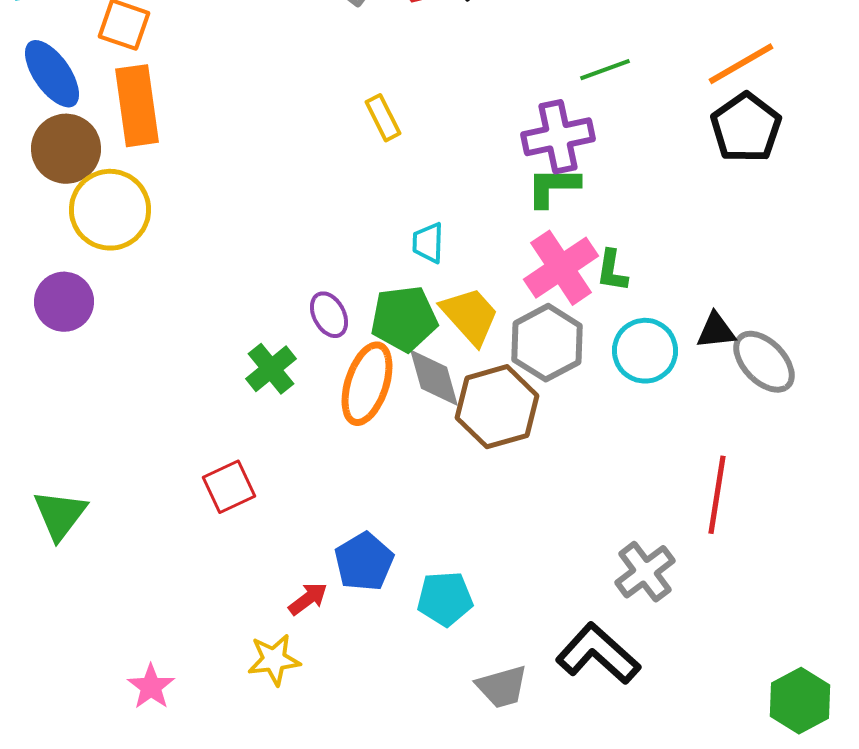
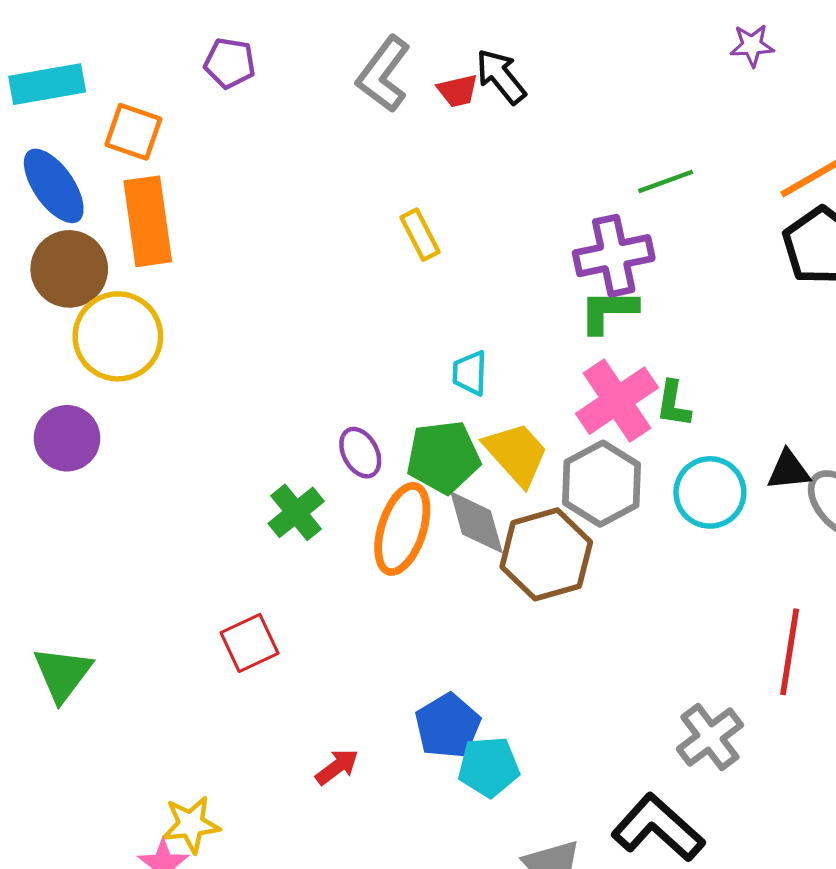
blue pentagon: (364, 562) -> (448, 726), moved
yellow star: (274, 660) -> (191, 824), moved

